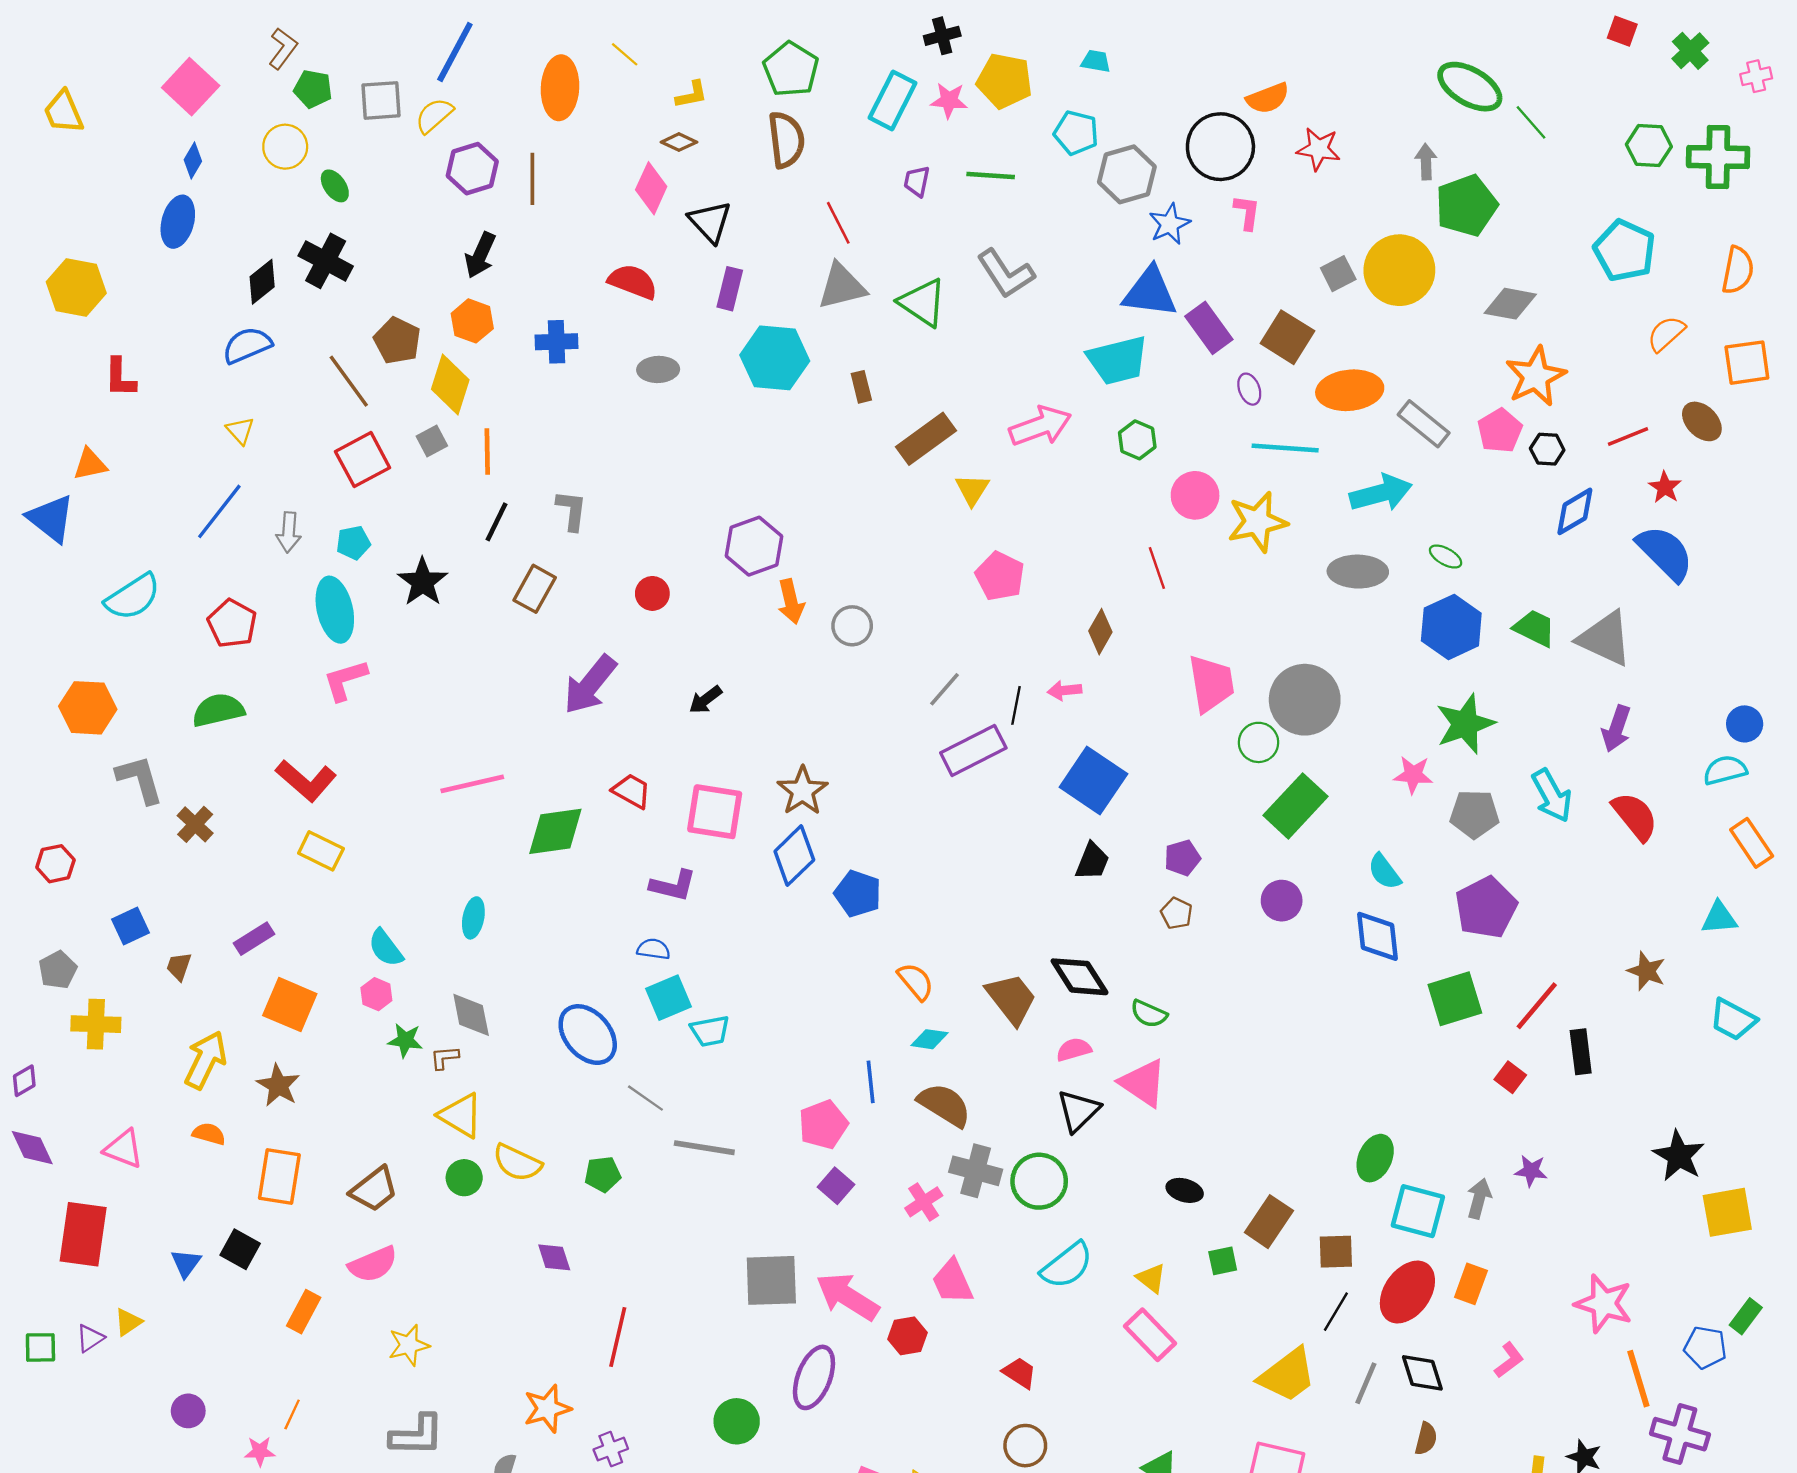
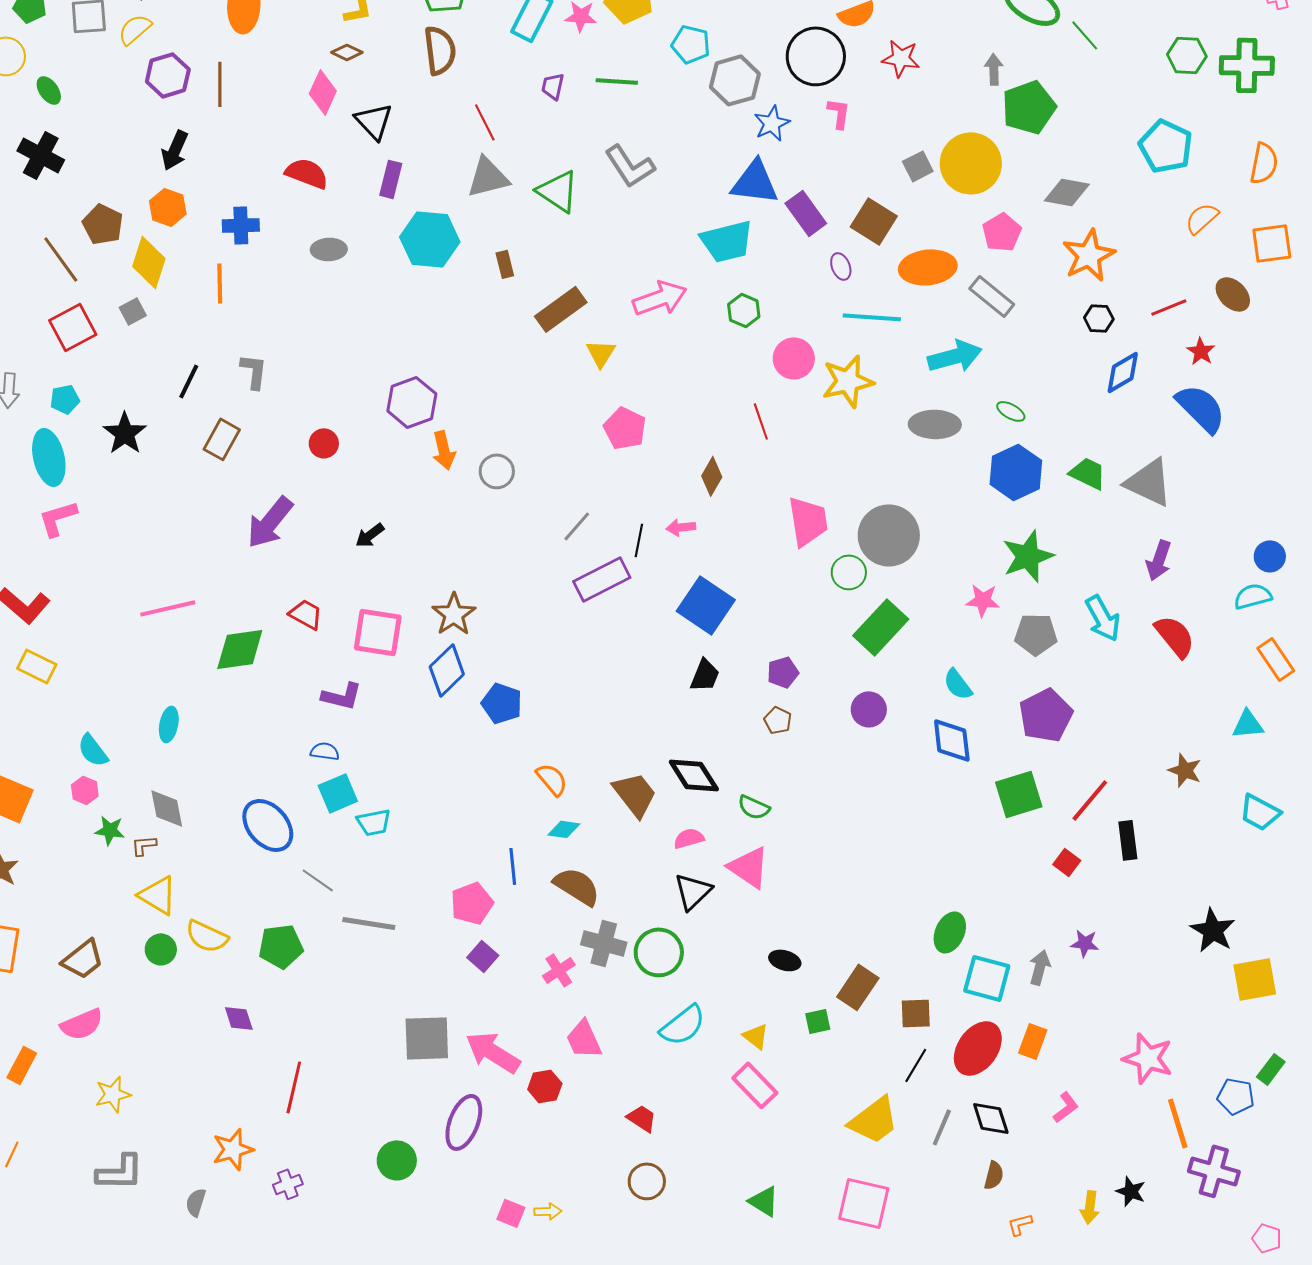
pink pentagon: (1500, 431) -> (1002, 232), moved
orange line: (487, 451) -> (220, 283), moved
green pentagon: (603, 1174) -> (281, 946), size x1.4

